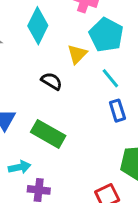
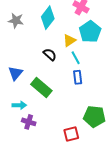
cyan line: (110, 78) -> (76, 58), moved
blue rectangle: (117, 111) -> (78, 77), moved

